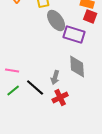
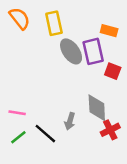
red square: (90, 16) -> (113, 71), moved
purple rectangle: (74, 34) -> (93, 51), moved, turned 60
red cross: (60, 97) -> (110, 130), moved

